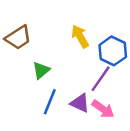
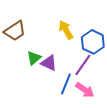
blue line: (50, 102) -> (66, 84), moved
purple triangle: (80, 103) -> (49, 63), moved

